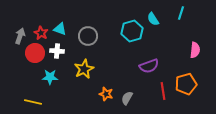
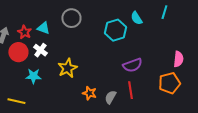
gray circle: (88, 36) -> (71, 18), moved
pink semicircle: (195, 50) -> (178, 59), moved
white cross: (57, 51) -> (40, 50), turned 32
red line: (163, 91) -> (130, 90), moved

